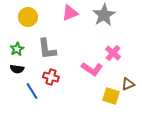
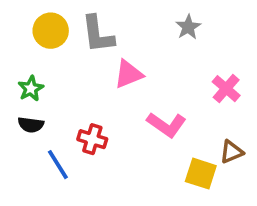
pink triangle: (70, 13) -> (128, 74), moved
gray star: (104, 15) -> (188, 27), size x0.6
gray L-shape: (47, 49) -> (98, 34), moved
pink cross: (113, 53) -> (226, 89), moved

